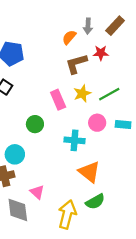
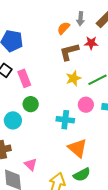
pink rectangle: (58, 100) -> (24, 78), moved
cyan circle: (15, 154) -> (13, 120), moved

